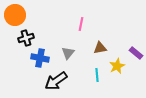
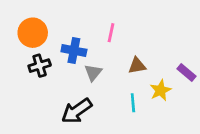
orange circle: (15, 15) -> (33, 33), moved
black cross: (26, 38) -> (40, 66), moved
blue cross: (40, 58) -> (74, 51), moved

